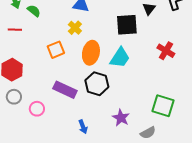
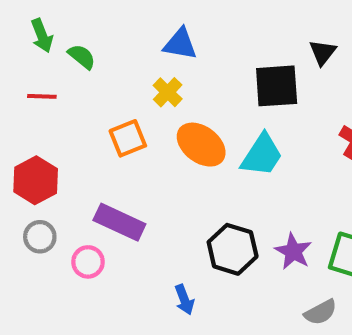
orange ellipse: (91, 53) -> (201, 145), turned -65
black hexagon: (97, 84) -> (233, 249), moved
purple rectangle: (65, 90) -> (119, 222), moved
purple star: (121, 118) -> (293, 251), moved

